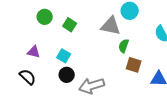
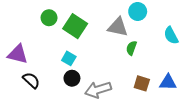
green square: (70, 25) -> (75, 26), size x1.6
purple triangle: (34, 52) -> (18, 54), moved, size x1.5
brown square: (134, 65) -> (142, 83), moved

